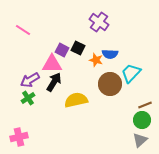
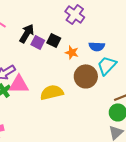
blue semicircle: (110, 54) -> (97, 46), moved
pink triangle: (52, 64) -> (19, 84), moved
black arrow: (54, 82) -> (27, 33), moved

